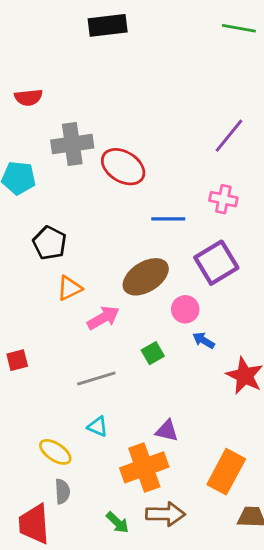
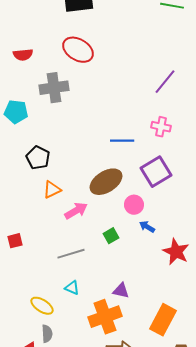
red ellipse: (123, 167) -> (78, 50), moved

